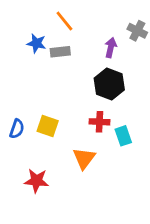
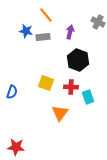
purple arrow: (111, 48) -> (70, 32), moved
yellow square: (48, 126) -> (46, 83), moved
red star: (36, 181) -> (16, 147), moved

